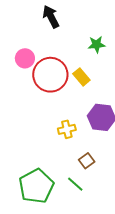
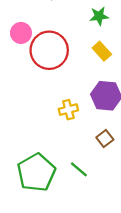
yellow rectangle: (81, 77) -> (102, 51), moved
brown square: (87, 161) -> (105, 139), moved

